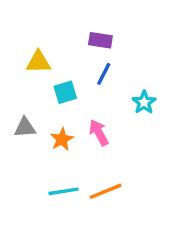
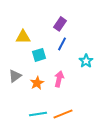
purple rectangle: (100, 40) -> (60, 24), turned -64
gray triangle: (25, 128) -> (15, 76), turned -32
pink arrow: (99, 133) -> (59, 79), turned 42

